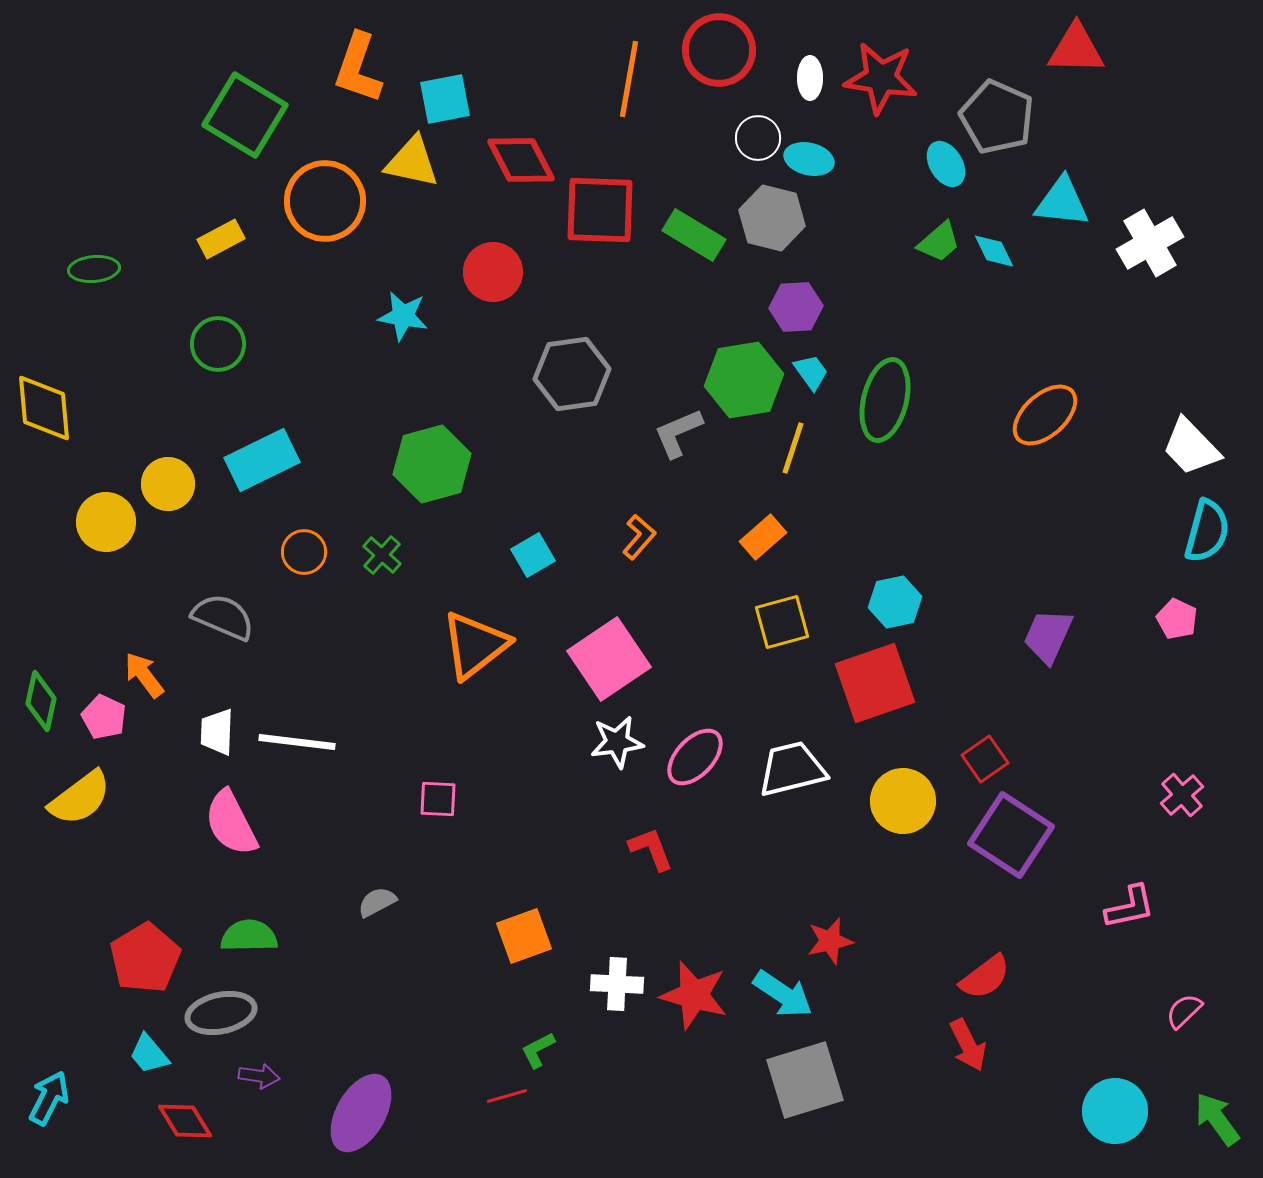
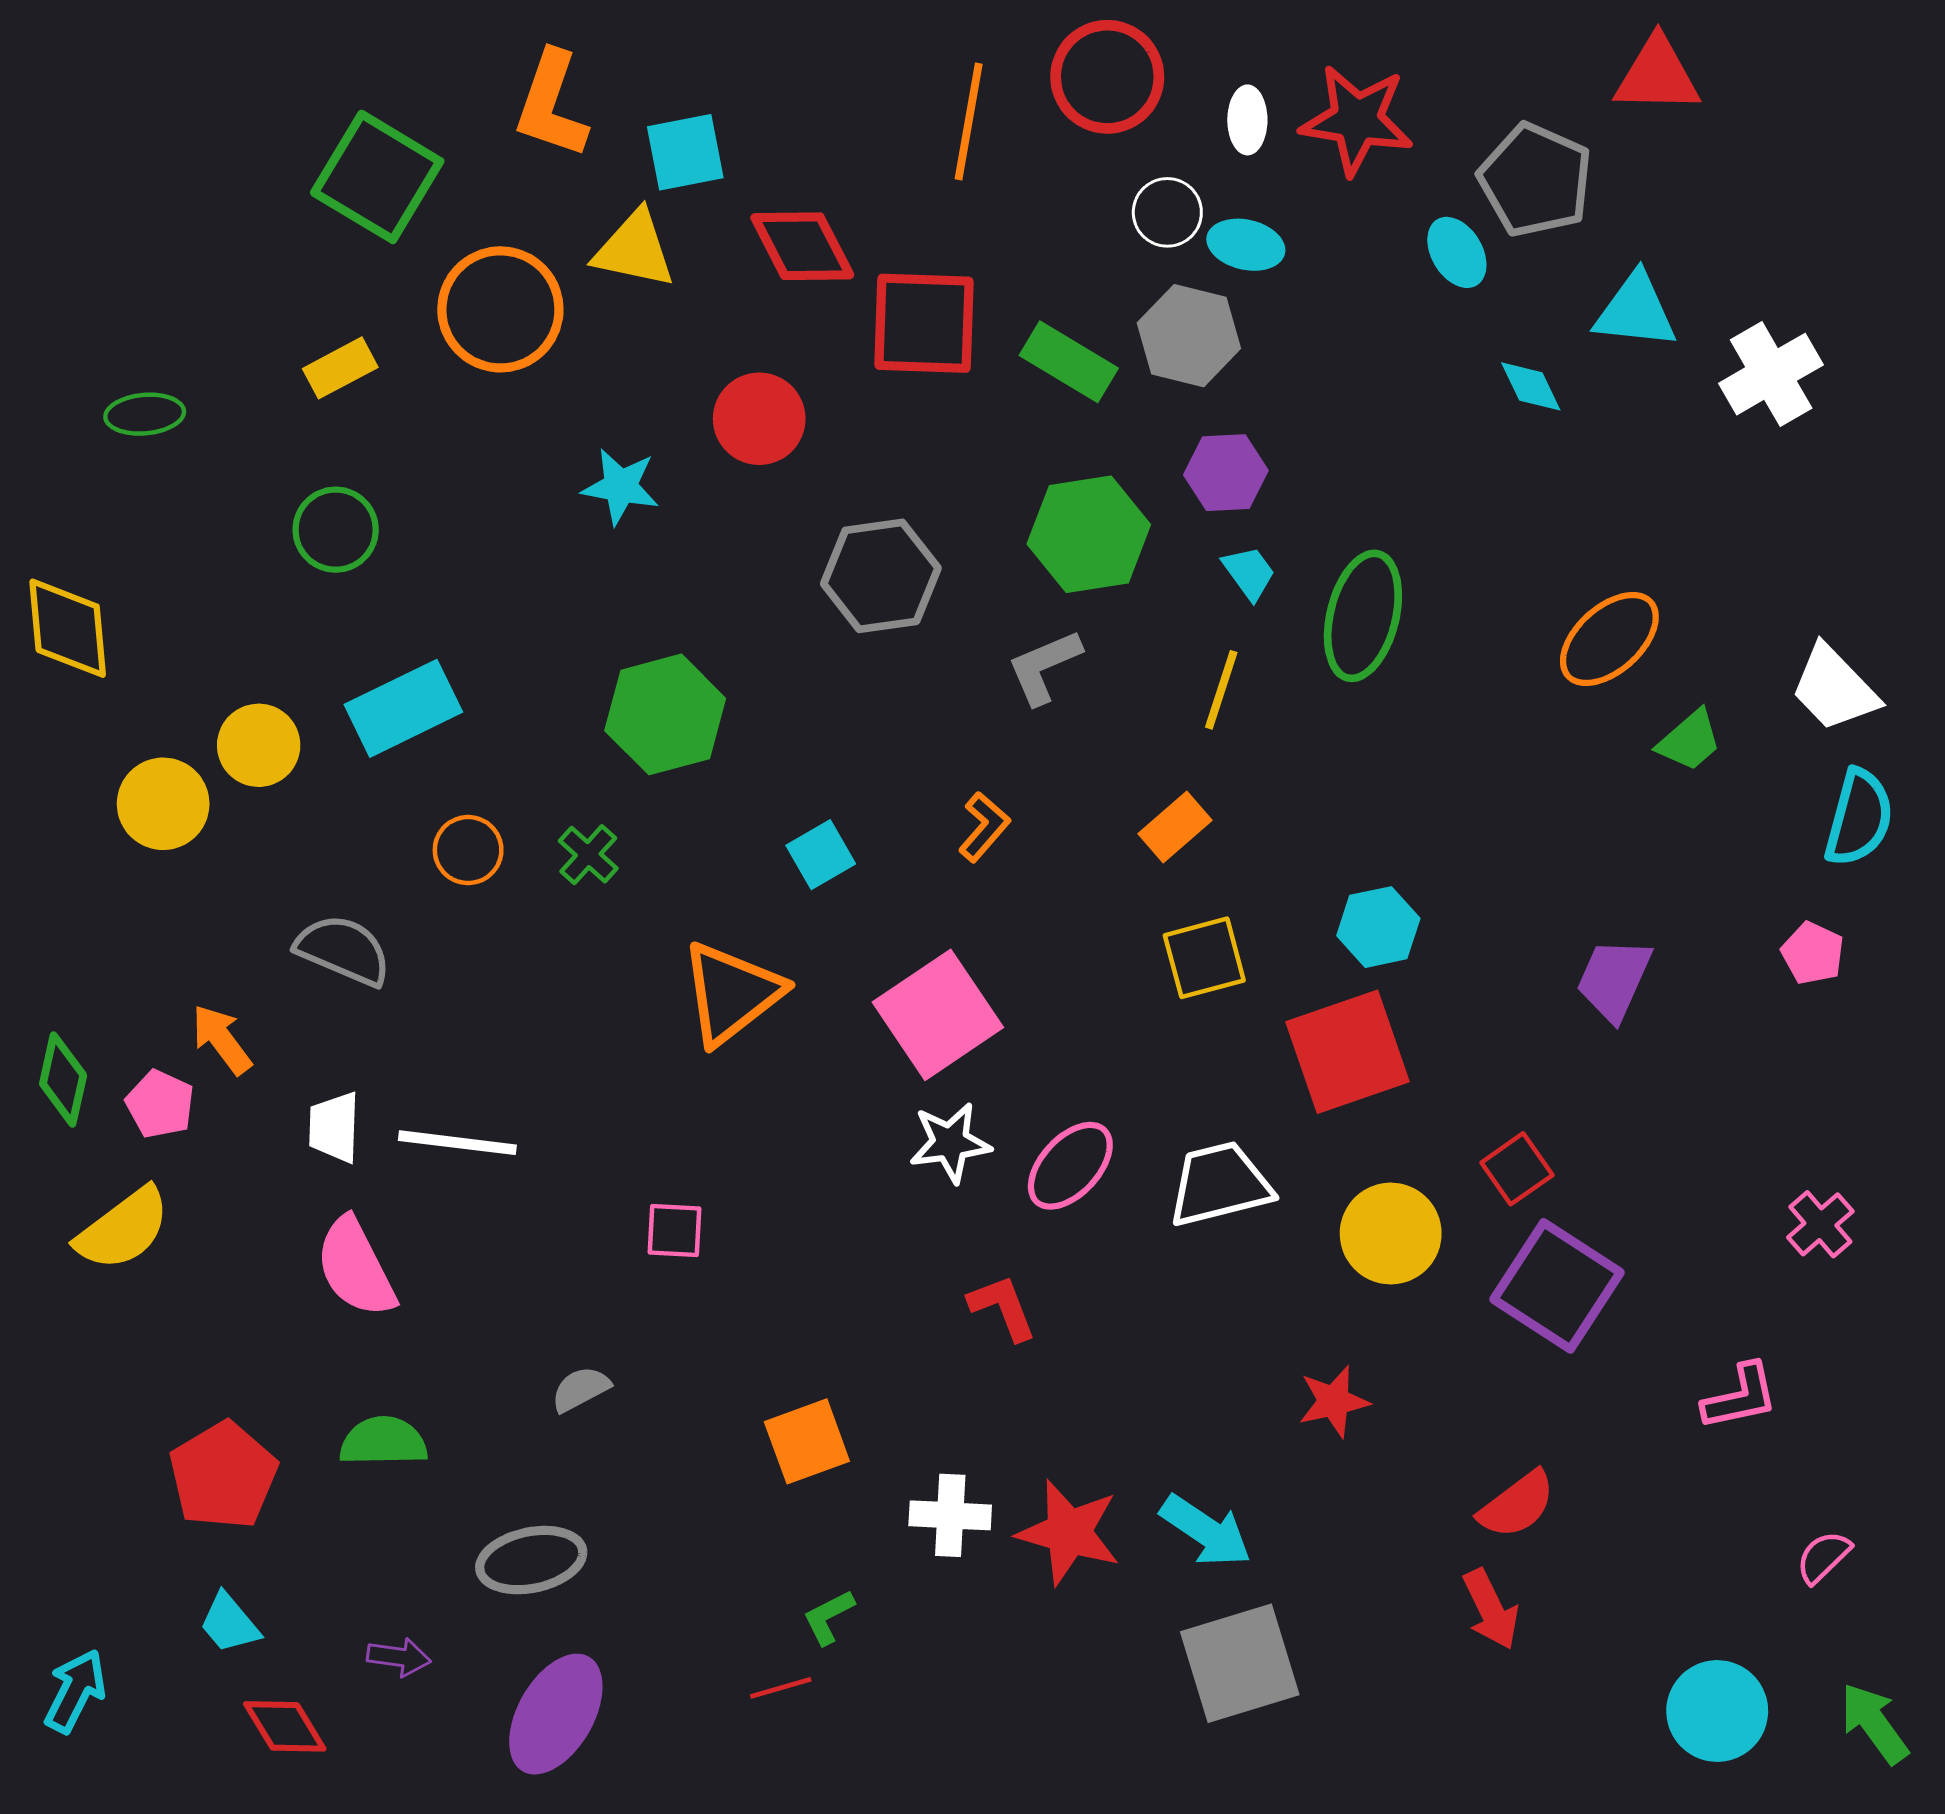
green trapezoid: (939, 242) -> (1689, 741), moved
green hexagon: (744, 380) -> (1089, 534), moved
red star: (830, 941) -> (1334, 1401), moved
gray ellipse: (221, 1013) -> (531, 1560), moved

